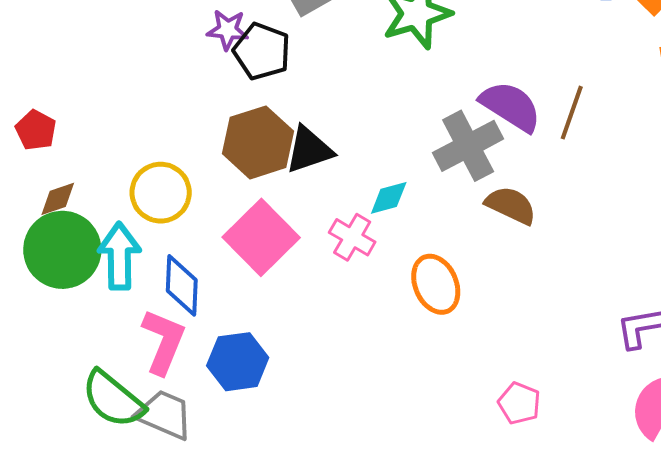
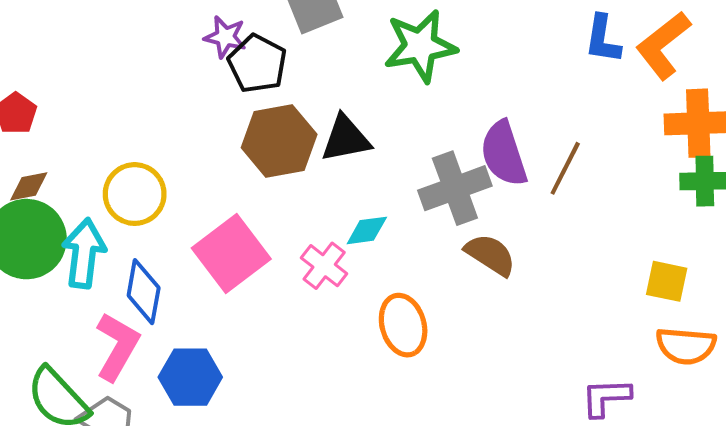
purple semicircle: (511, 106) -> (504, 154), turned -148
brown hexagon: (258, 142) -> (279, 141), moved
black triangle: (309, 150) -> (346, 139), moved

